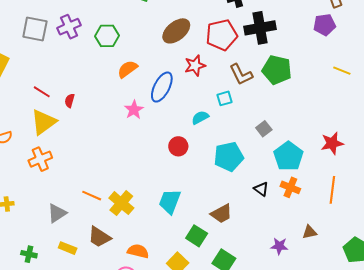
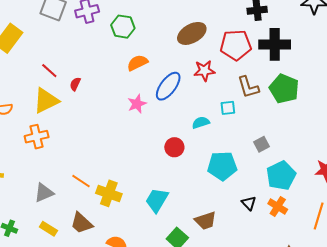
yellow cross: (121, 203) -> (109, 193), turned -30

